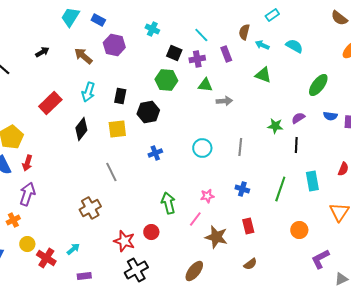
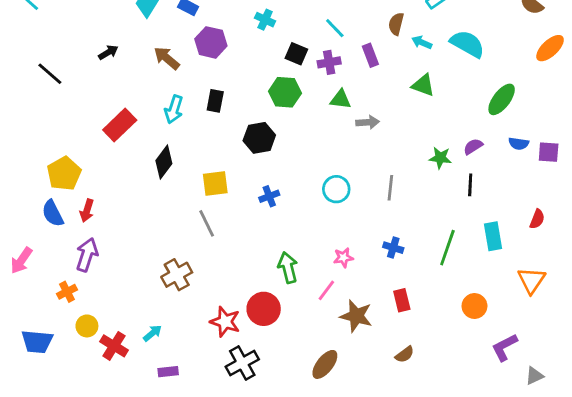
cyan semicircle: (294, 46) -> (467, 44), size x1.4
black rectangle: (120, 96) -> (215, 101), moved
yellow square: (117, 129) -> (215, 183), moved
red circle: (151, 232) -> (264, 309), size x1.5

